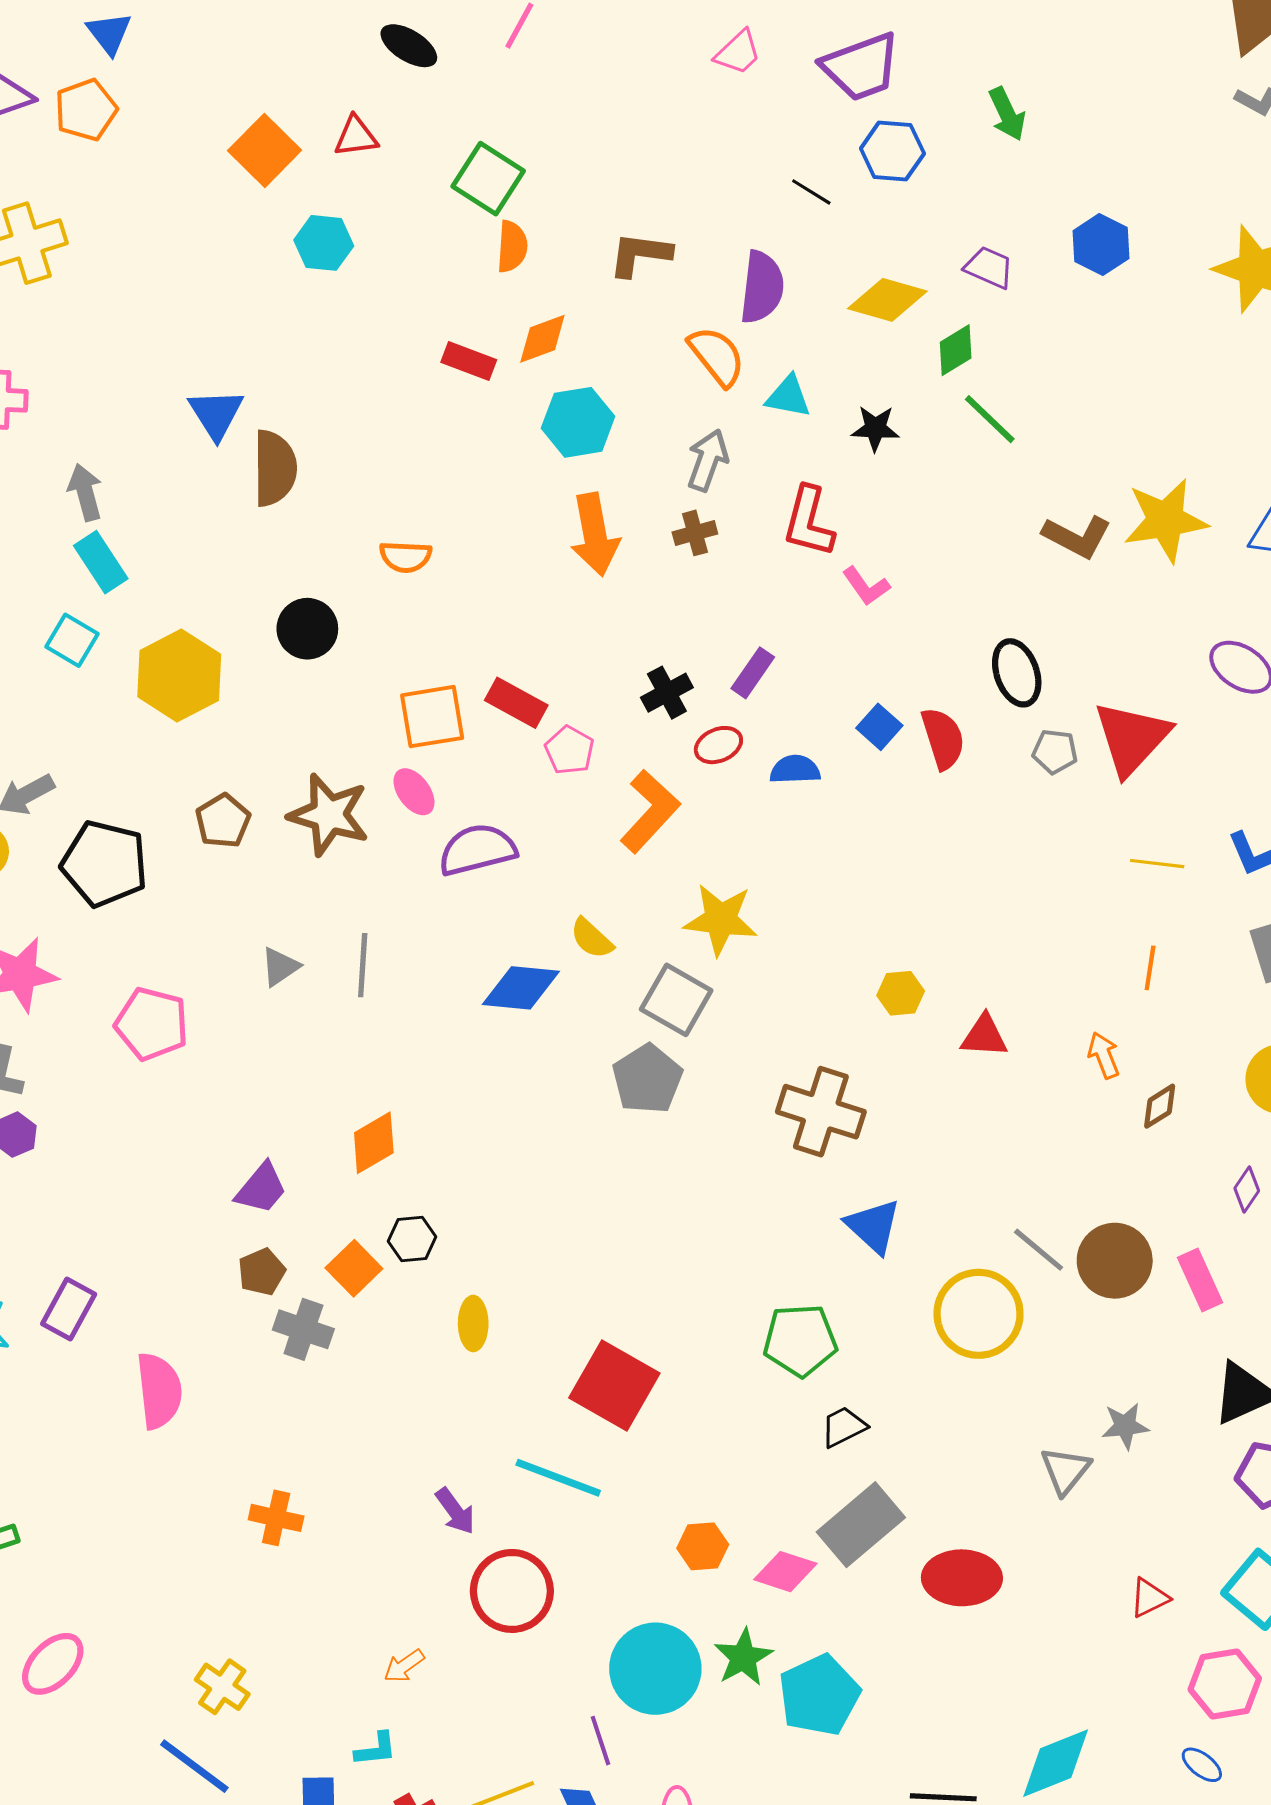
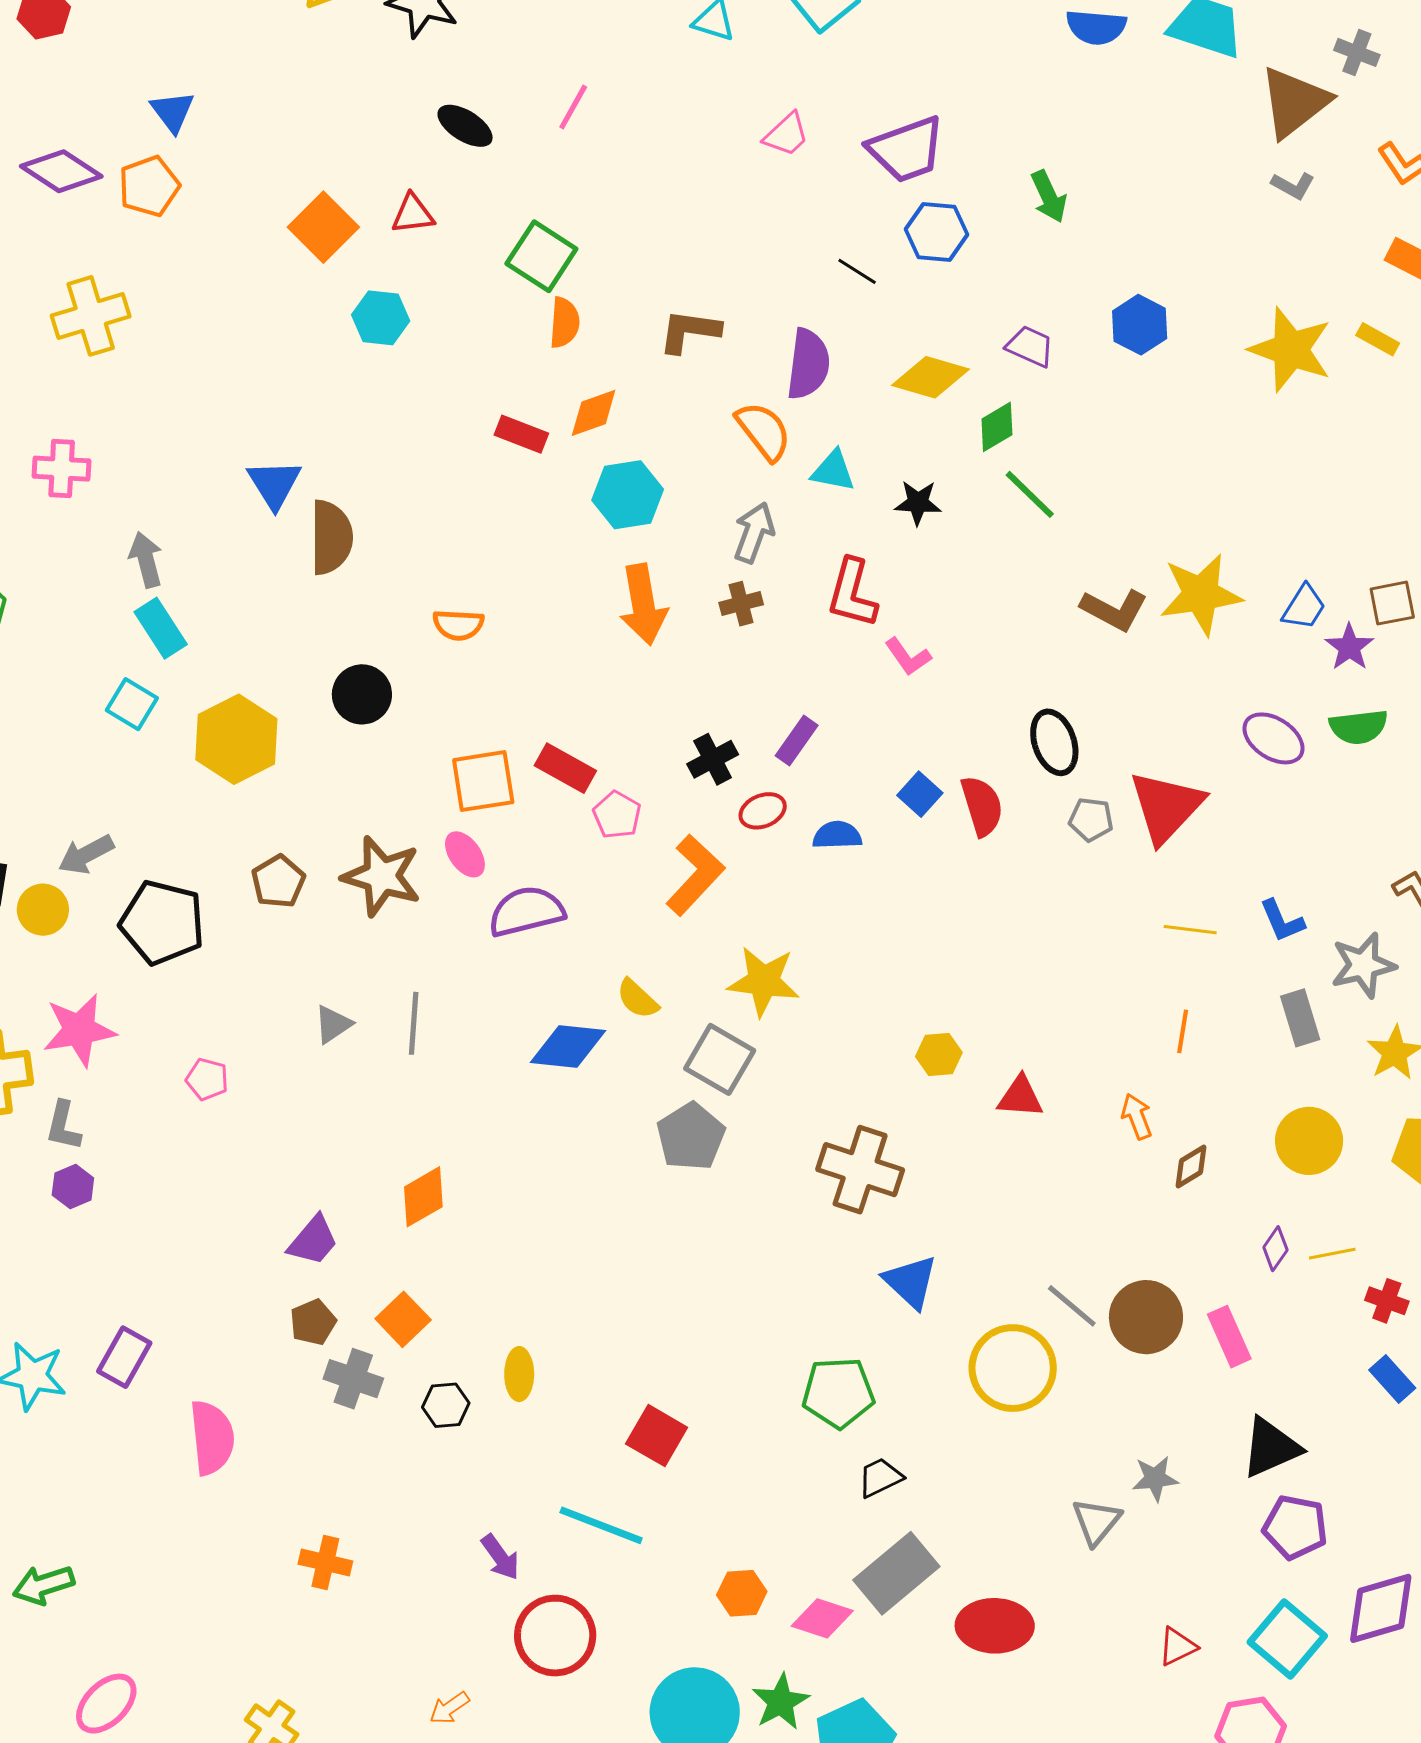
pink pentagon: (152, 1024) -> (207, 1079), size x0.6
black hexagon: (412, 1239) -> (446, 1405), moved
red square: (614, 1385) -> (657, 1436), size x0.7

